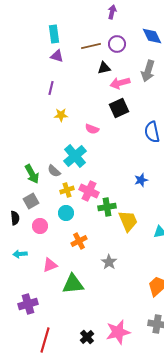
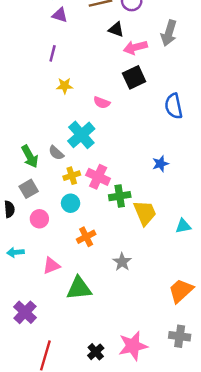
black triangle: (104, 68) -> (116, 29), turned 32
purple cross: (28, 304) -> (25, 312), turned -30

